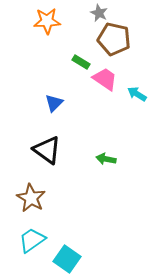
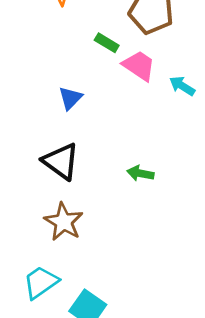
brown star: (31, 198) -> (64, 222), moved

